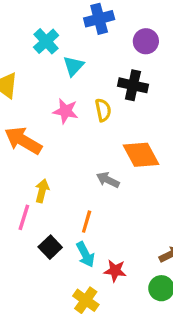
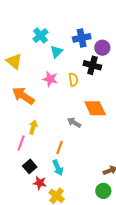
blue cross: (99, 19) -> (82, 38), moved
purple circle: (146, 41) -> (102, 48), moved
black square: (50, 247) -> (30, 166), moved
red star: (115, 271) -> (40, 183), moved

